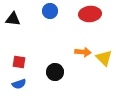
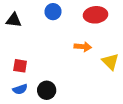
orange arrow: (83, 52) -> (83, 47), moved
black circle: (55, 72) -> (47, 90), moved

